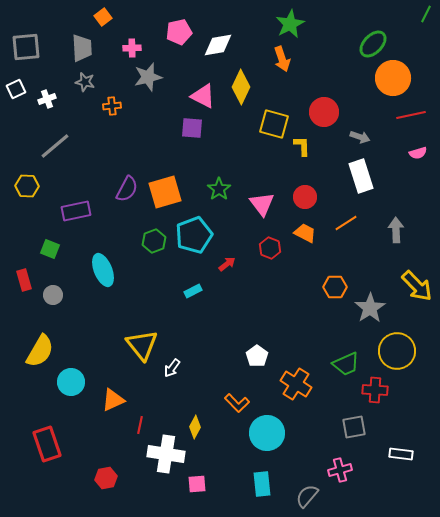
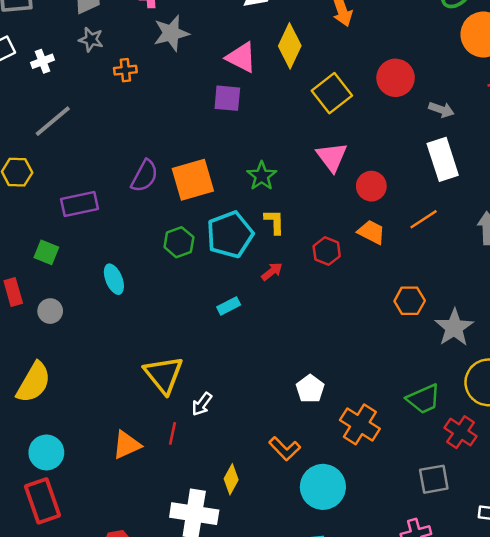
yellow square: (274, 124) -> (332, 93), turned 36
yellow L-shape: (302, 146) -> (274, 222), moved
pink triangle: (262, 204) -> (332, 157), moved
cyan ellipse: (103, 270) -> (114, 279), size x0.7
cyan circle: (71, 382) -> (46, 452), moved
red cross: (375, 390) -> (461, 432), turned 30
red line: (140, 425) -> (173, 433), moved

